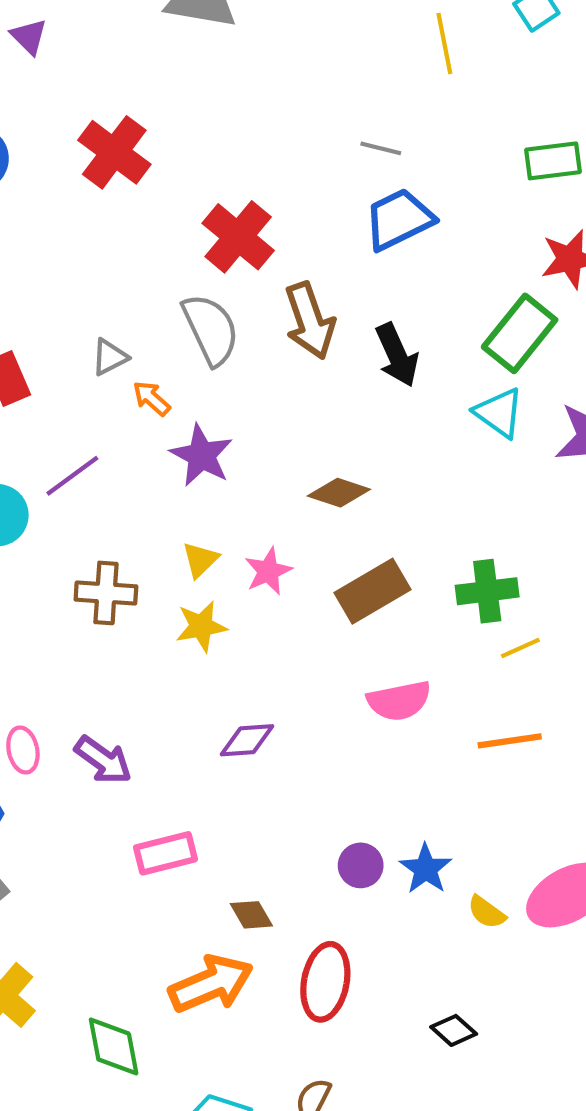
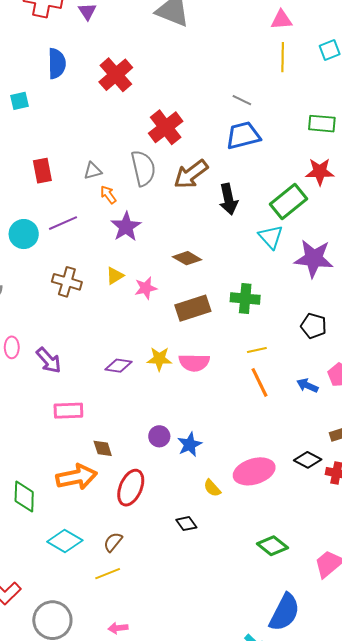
brown arrow: (310, 321) -> (191, 174), turned 60
green cross: (487, 591) -> (245, 299), moved
yellow star: (201, 626) -> (159, 359), moved
orange line: (510, 741) -> (259, 382), moved, turned 60
yellow semicircle: (487, 912) -> (212, 488), moved

